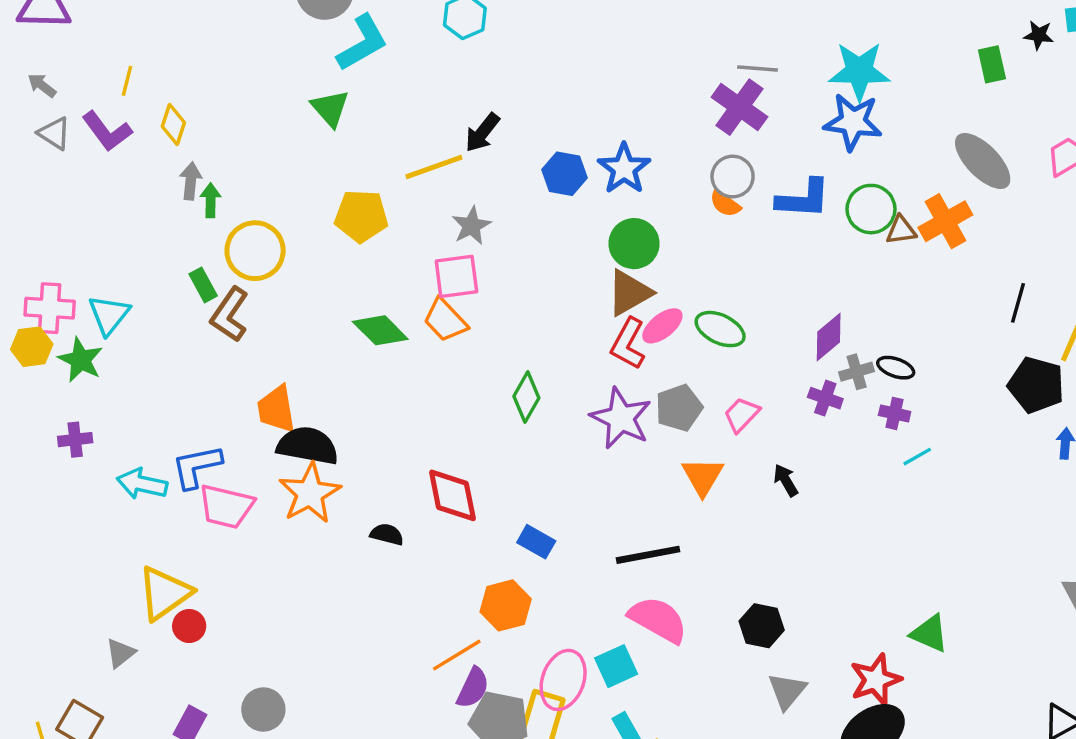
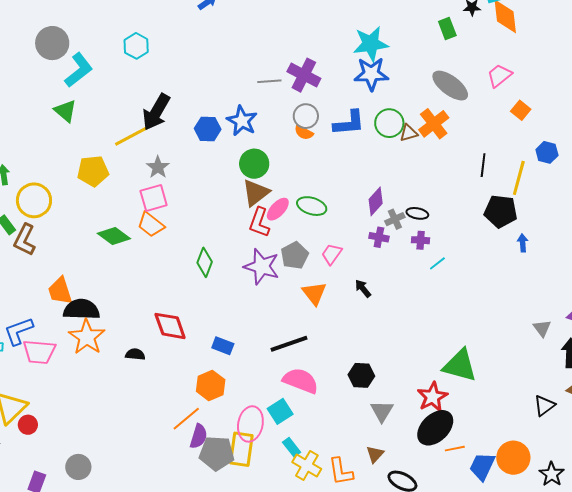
gray line: (757, 68) -> (269, 81), moved
black arrow: (482, 133) -> (156, 112), size x1.5
green triangle: (930, 634) -> (460, 365), size x1.5

